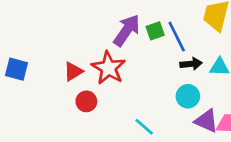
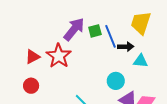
black arrow: (191, 64) -> (126, 47), moved
red circle: (86, 101) -> (31, 86), moved

